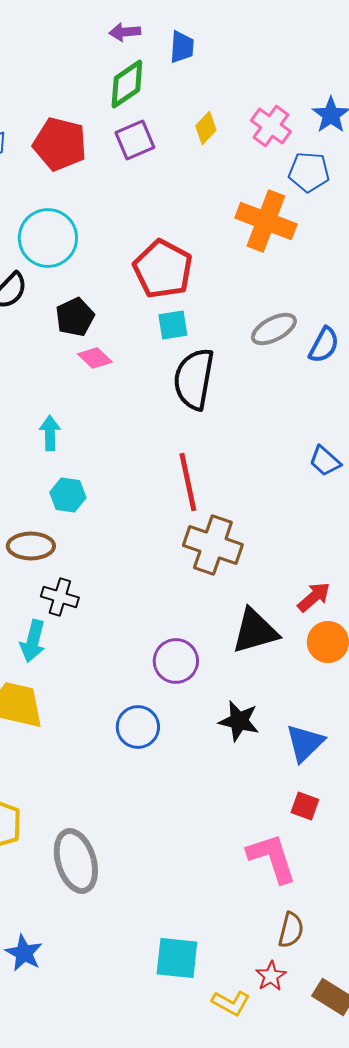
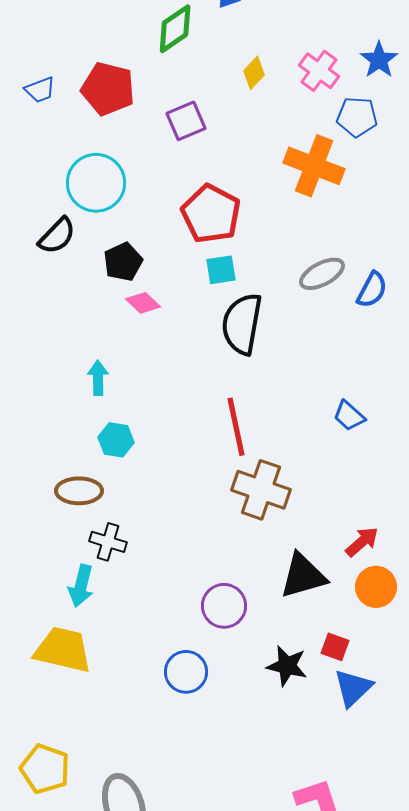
purple square: (135, 140) -> (186, 121), moved
blue trapezoid: (325, 461) -> (349, 416), moved
red square: (305, 806) -> (335, 647), moved

